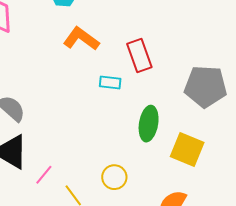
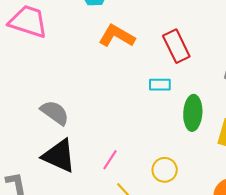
cyan rectangle: (110, 83) -> (160, 85), moved
pink line: (44, 175) -> (110, 160), moved

